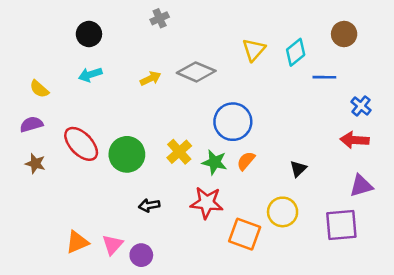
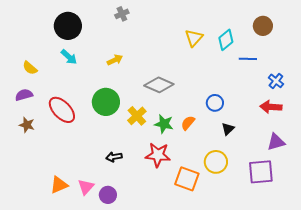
black circle: (89, 34) -> (68, 26), size x1.4
gray diamond: (196, 72) -> (159, 85), moved
cyan arrow: (90, 75) -> (69, 57), turned -120
blue circle: (233, 122) -> (215, 103), moved, size x0.6
green circle: (127, 154) -> (106, 102), moved

